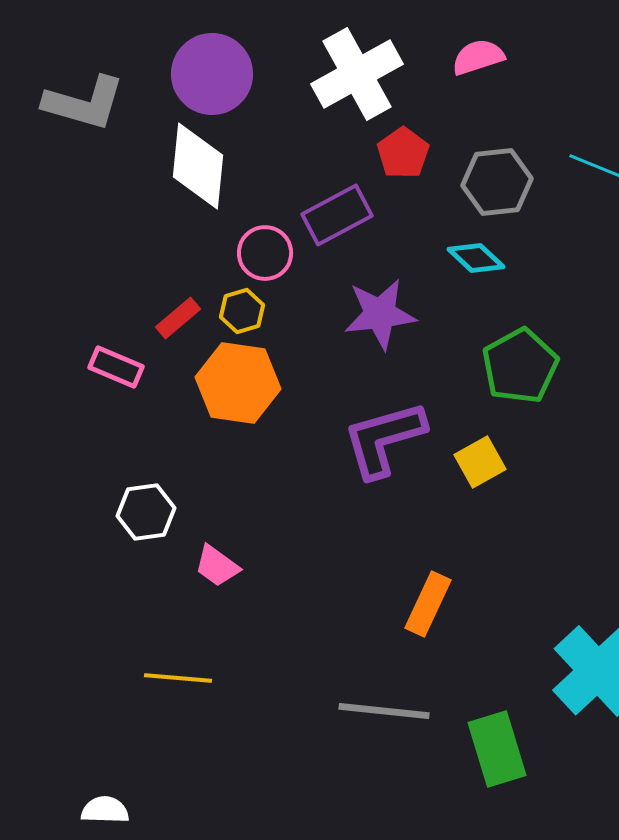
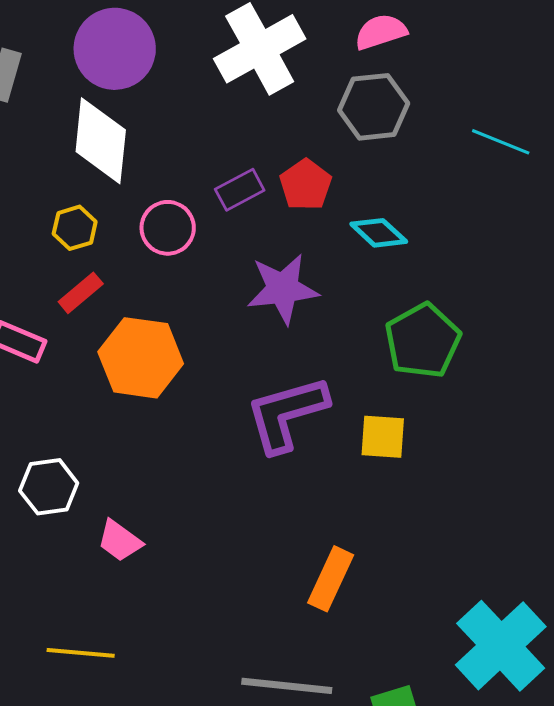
red pentagon: (403, 153) -> (306, 185), moved
gray hexagon: (497, 182) -> (374, 107), moved
purple rectangle: (337, 215) -> (240, 190), size x0.7
yellow hexagon: (242, 311) -> (75, 228), moved
yellow square: (480, 462) -> (383, 437), turned 33

